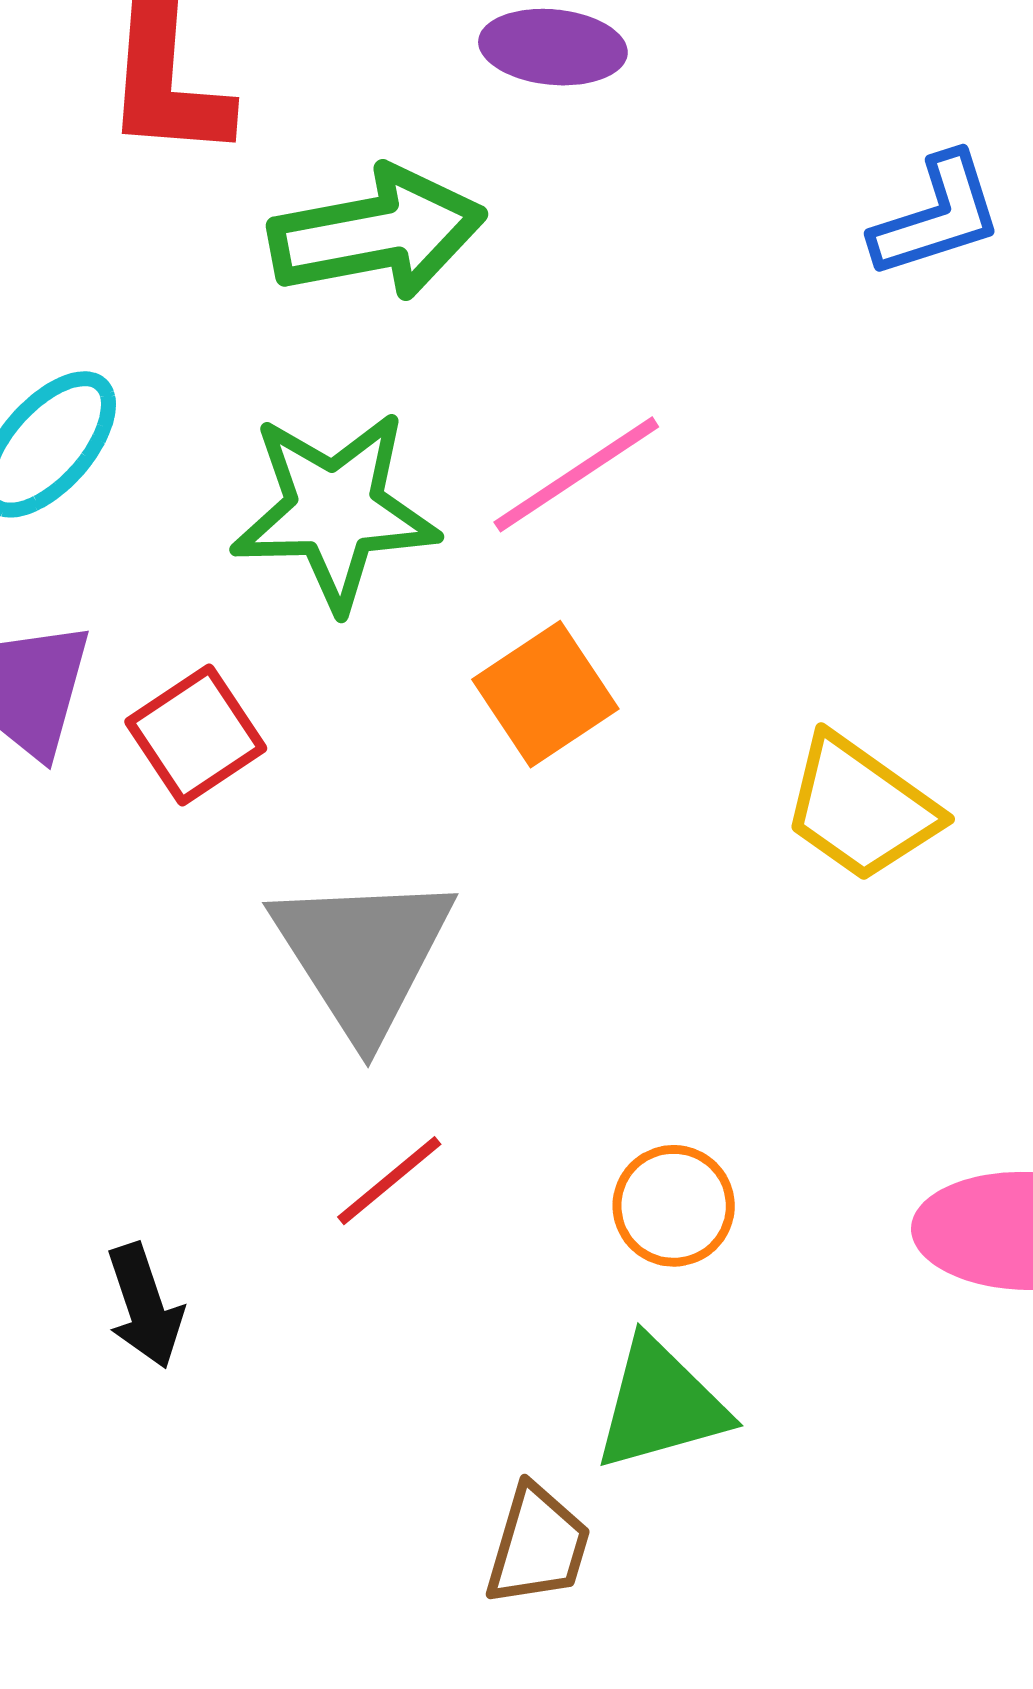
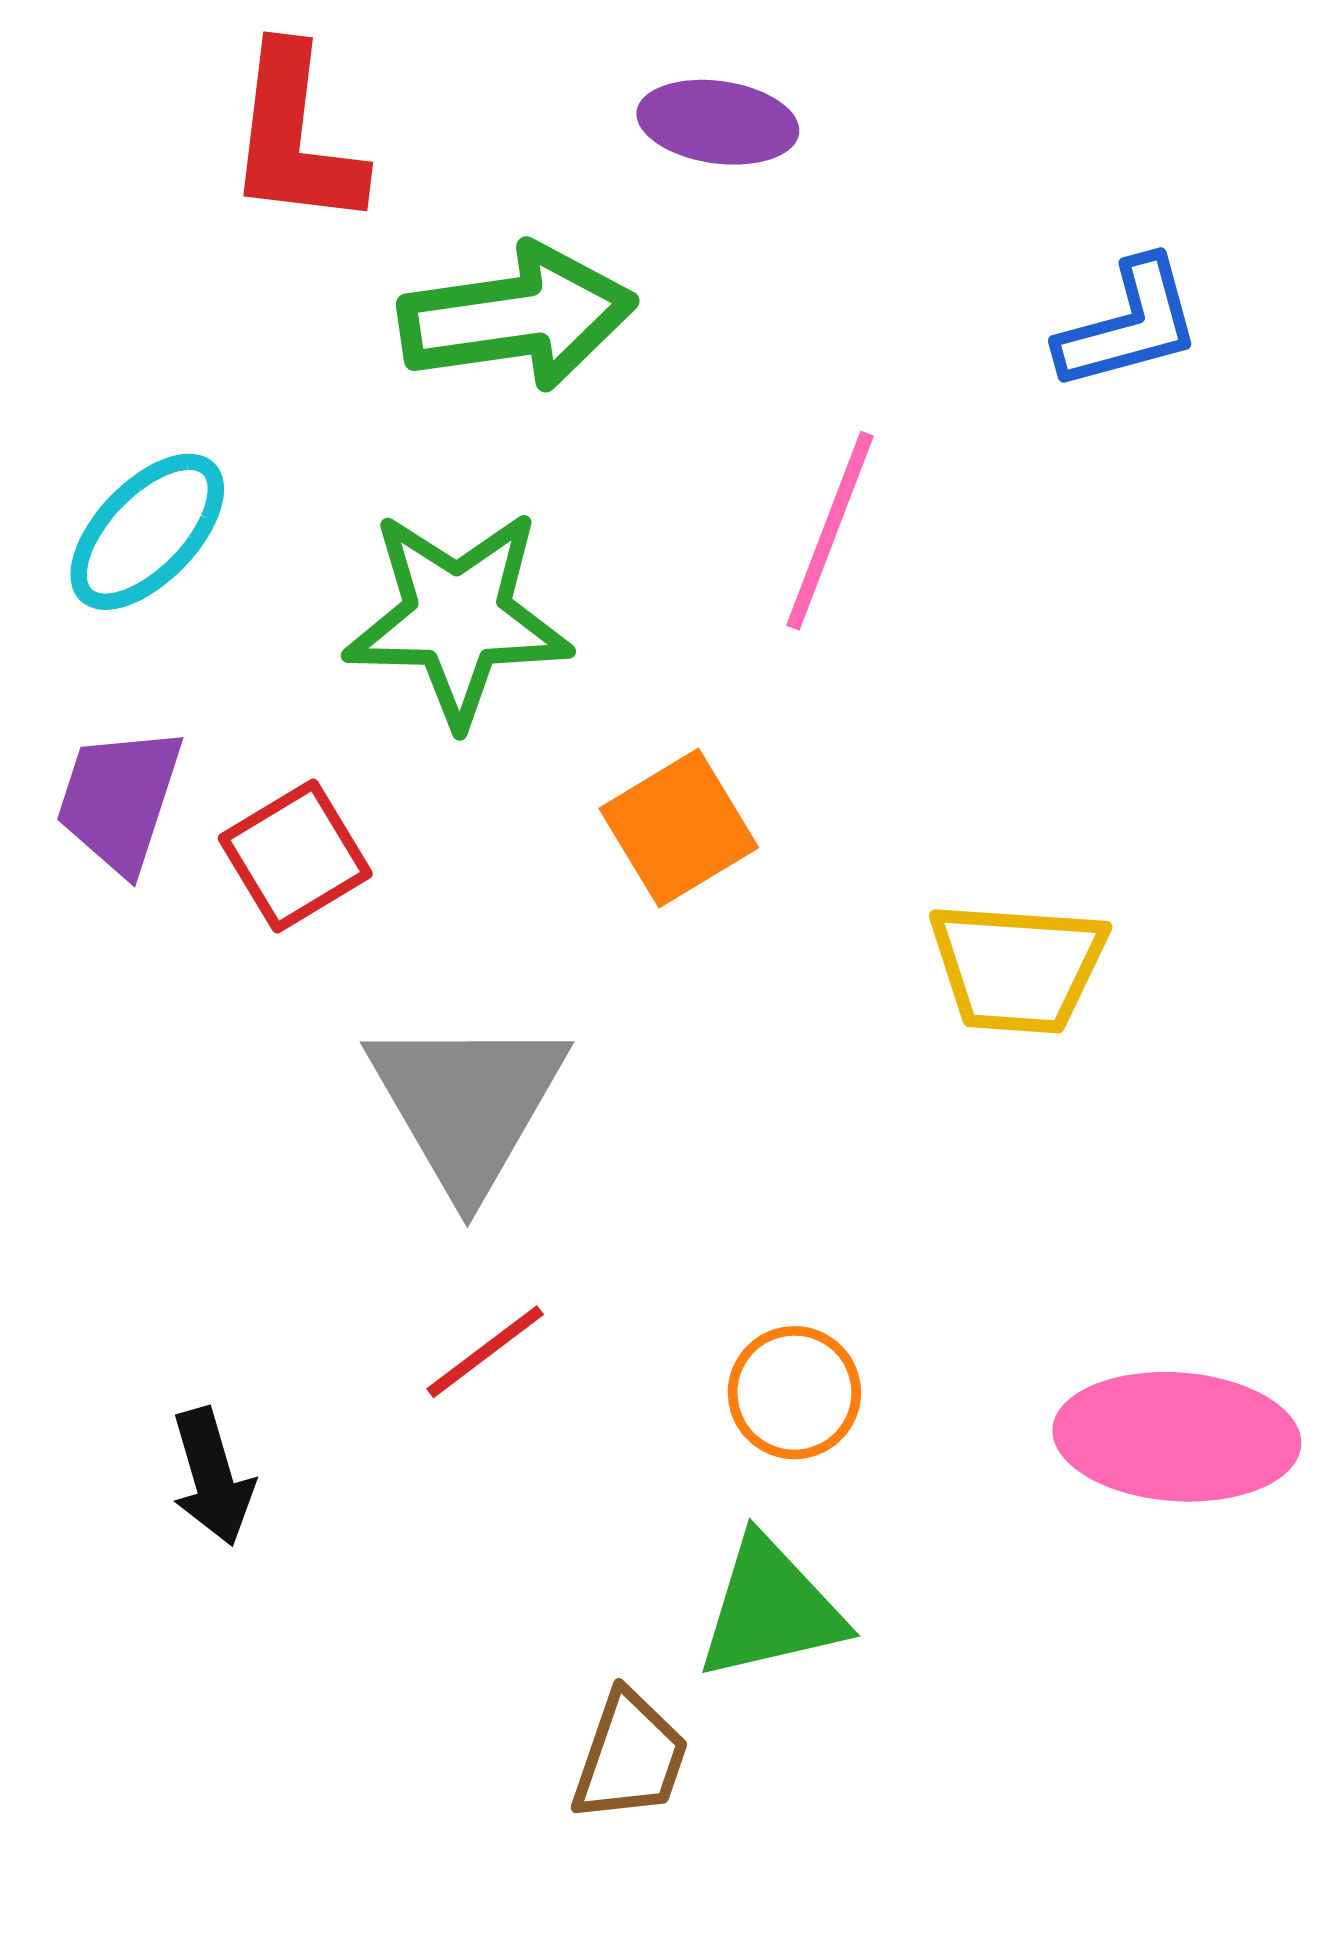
pink line: (576, 474) -> (830, 531), moved, turned -38
yellow trapezoid: (861, 808) -> (1018, 967), turned -34

